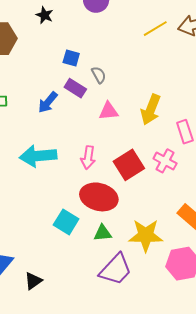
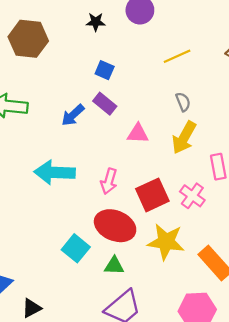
black star: (45, 15) -> (96, 22), moved, turned -30
yellow line: (155, 29) -> (177, 56), moved
gray semicircle: (99, 75) -> (183, 102), moved
yellow star: (146, 235) -> (166, 242), moved

